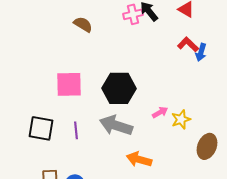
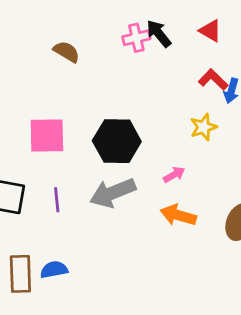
yellow star: (181, 119) -> (203, 127), moved
gray arrow: (116, 125) -> (113, 193), turned -40
orange arrow: (139, 159) -> (178, 215), moved

